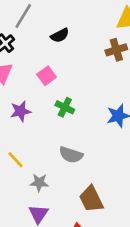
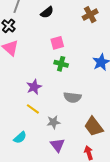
pink square: (47, 76) -> (57, 43), moved, turned 32
purple star: (20, 111) -> (34, 87), moved

